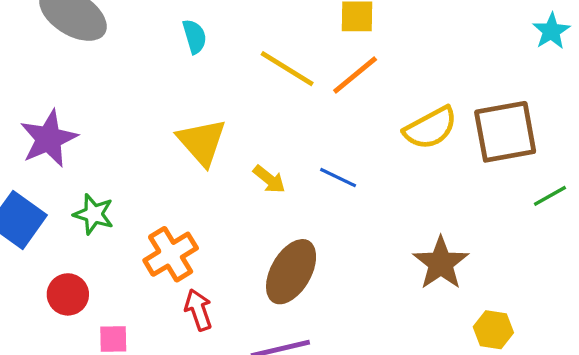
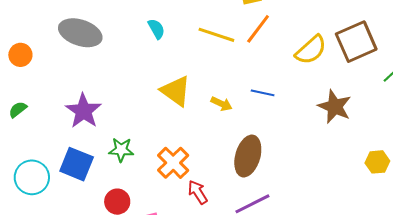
brown star: (441, 263) -> (335, 107), moved

